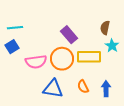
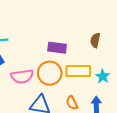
purple rectangle: (69, 35) -> (57, 48), turned -42
cyan star: (112, 46) -> (103, 76), moved

